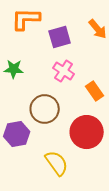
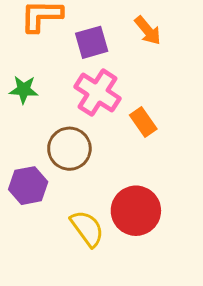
pink cross: (64, 71) -> (97, 93), size x1.4
red circle: (87, 132) -> (136, 211), moved

